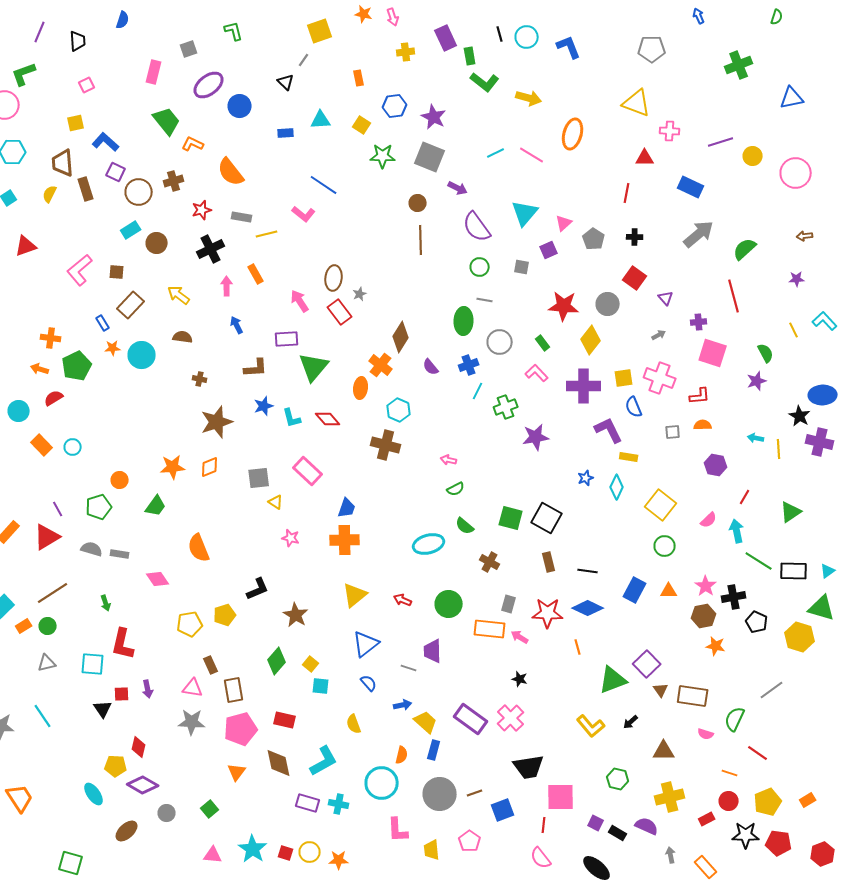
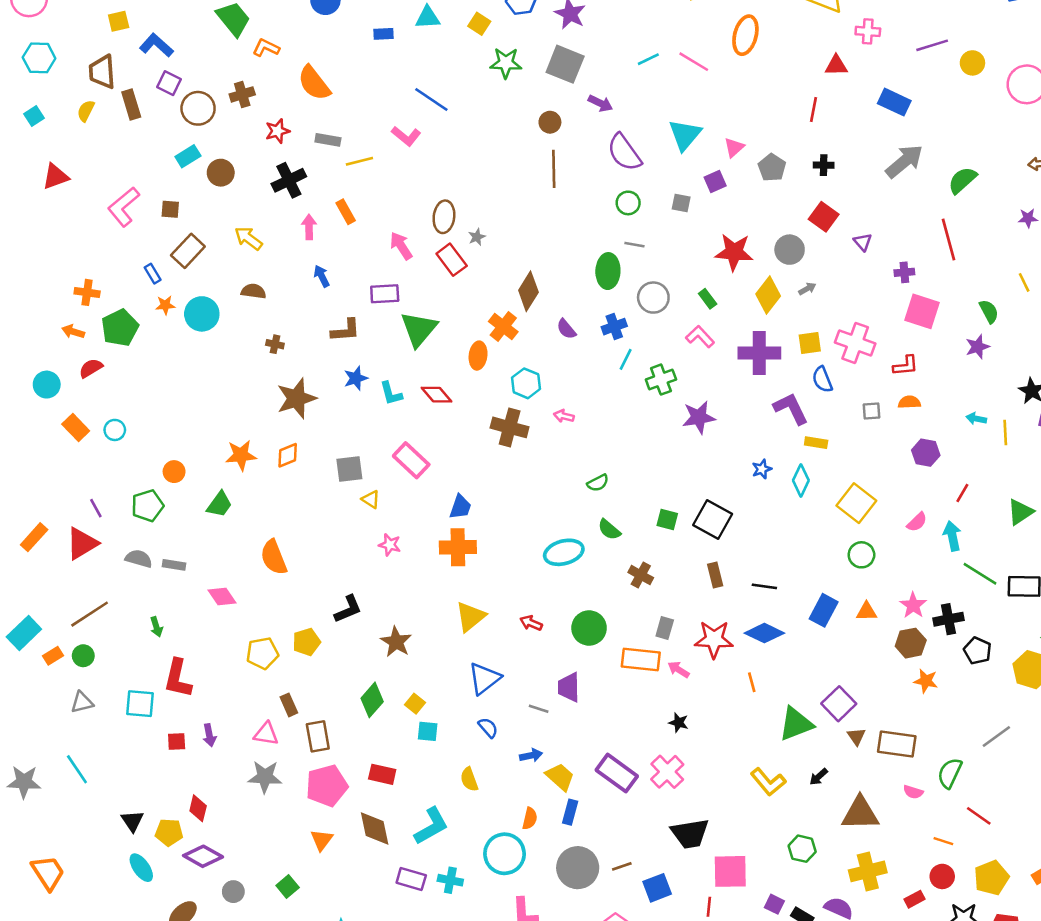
gray arrow: (659, 335) -> (807, 289), moved
pink arrow: (449, 460) -> (564, 416), moved
green square: (511, 518) -> (667, 520), size x0.7
black triangle: (103, 709) -> (132, 821), moved
brown triangle: (664, 751) -> (860, 813), size x1.4

